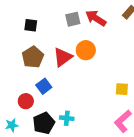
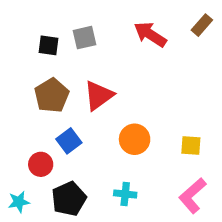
gray square: (73, 19) -> (84, 38), moved
orange circle: (86, 50) -> (135, 139), moved
cyan cross: (67, 118) -> (125, 194), moved

